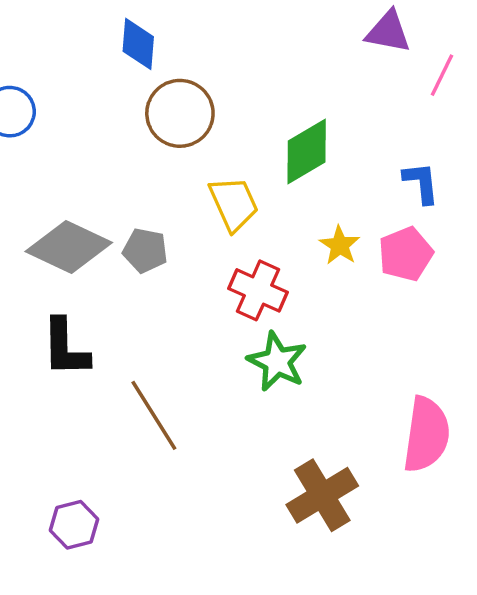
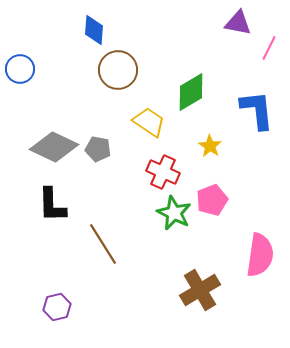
blue L-shape: (421, 183) -> (257, 110), size x1.6
yellow trapezoid: (234, 204) -> (149, 122), turned -32
pink pentagon: (406, 254) -> (212, 200), moved

